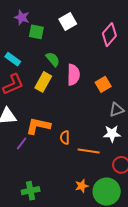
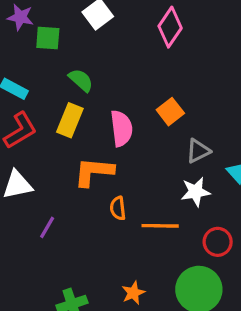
pink semicircle: (73, 75) -> (121, 128), moved
orange L-shape: (38, 126) -> (94, 172), moved
orange star: (82, 186) -> (133, 293), moved

